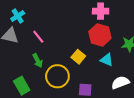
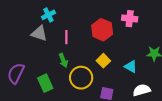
red hexagon: (100, 35) -> (102, 30), moved
pink line: (38, 37) -> (66, 37), turned 32

